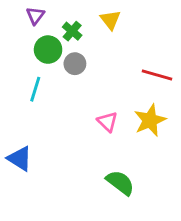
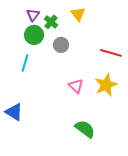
purple triangle: (35, 16) -> (33, 15), moved
gray circle: (75, 64) -> (61, 45), moved

